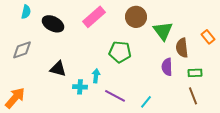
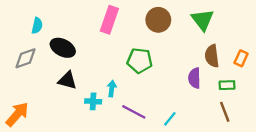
cyan semicircle: (26, 12) -> (37, 26), moved
pink rectangle: (94, 17) -> (109, 20), turned -30
black ellipse: (53, 24) -> (63, 48), moved
green triangle: (163, 31) -> (203, 20), moved
orange rectangle: (208, 37) -> (241, 58), moved, turned 64

